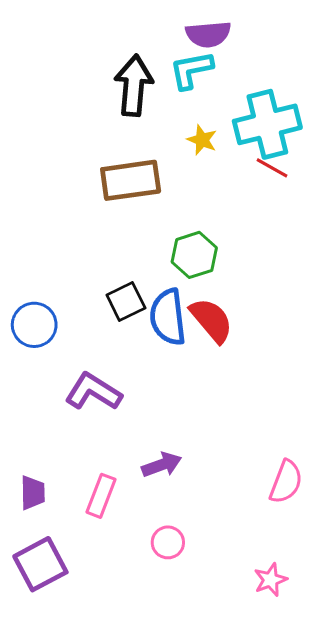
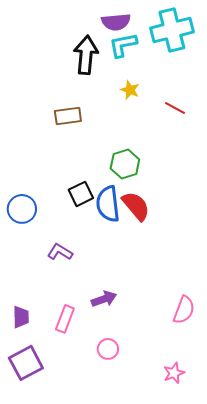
purple semicircle: (208, 34) -> (116, 22), moved
cyan cross: (267, 124) -> (172, 30), moved
brown rectangle: (131, 180) -> (68, 116), moved, size x0.7
purple L-shape: (93, 392) -> (60, 252), size x0.7

